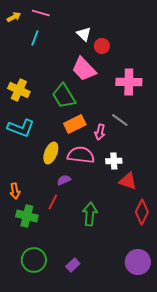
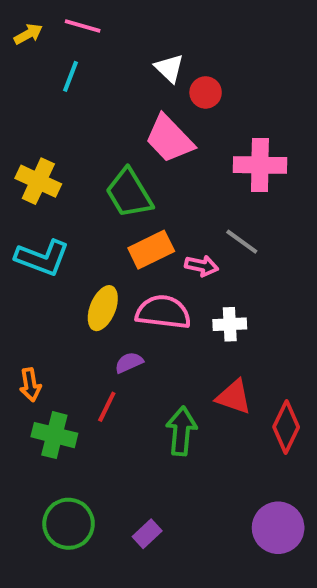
pink arrow: (100, 132) -> (202, 266), turned -91
red triangle: (128, 181) -> (234, 397), moved

